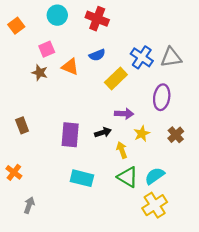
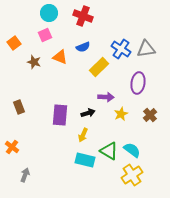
orange square: (16, 26) -> (14, 43), moved
pink square: (47, 49) -> (45, 35), moved
yellow arrow: (122, 150) -> (83, 135), moved, turned -136
cyan semicircle: (155, 176) -> (132, 150), turned 72
cyan rectangle: (82, 178) -> (85, 160), moved

